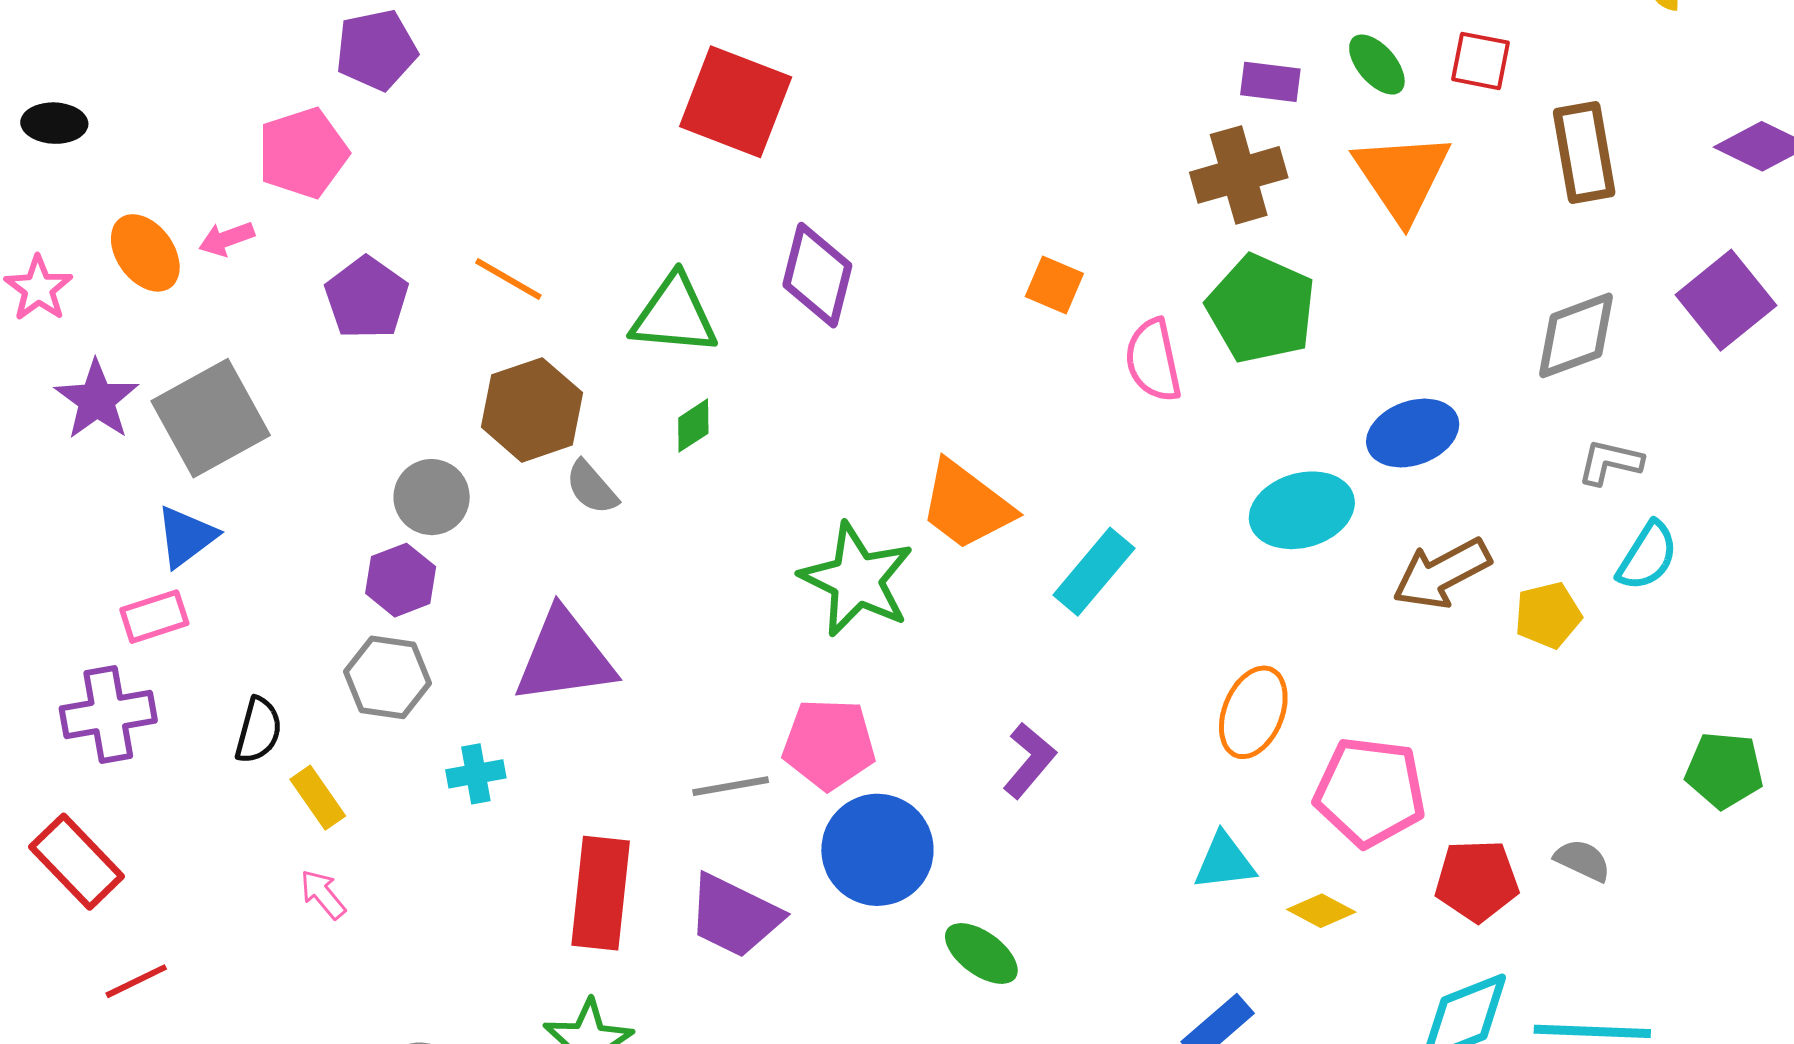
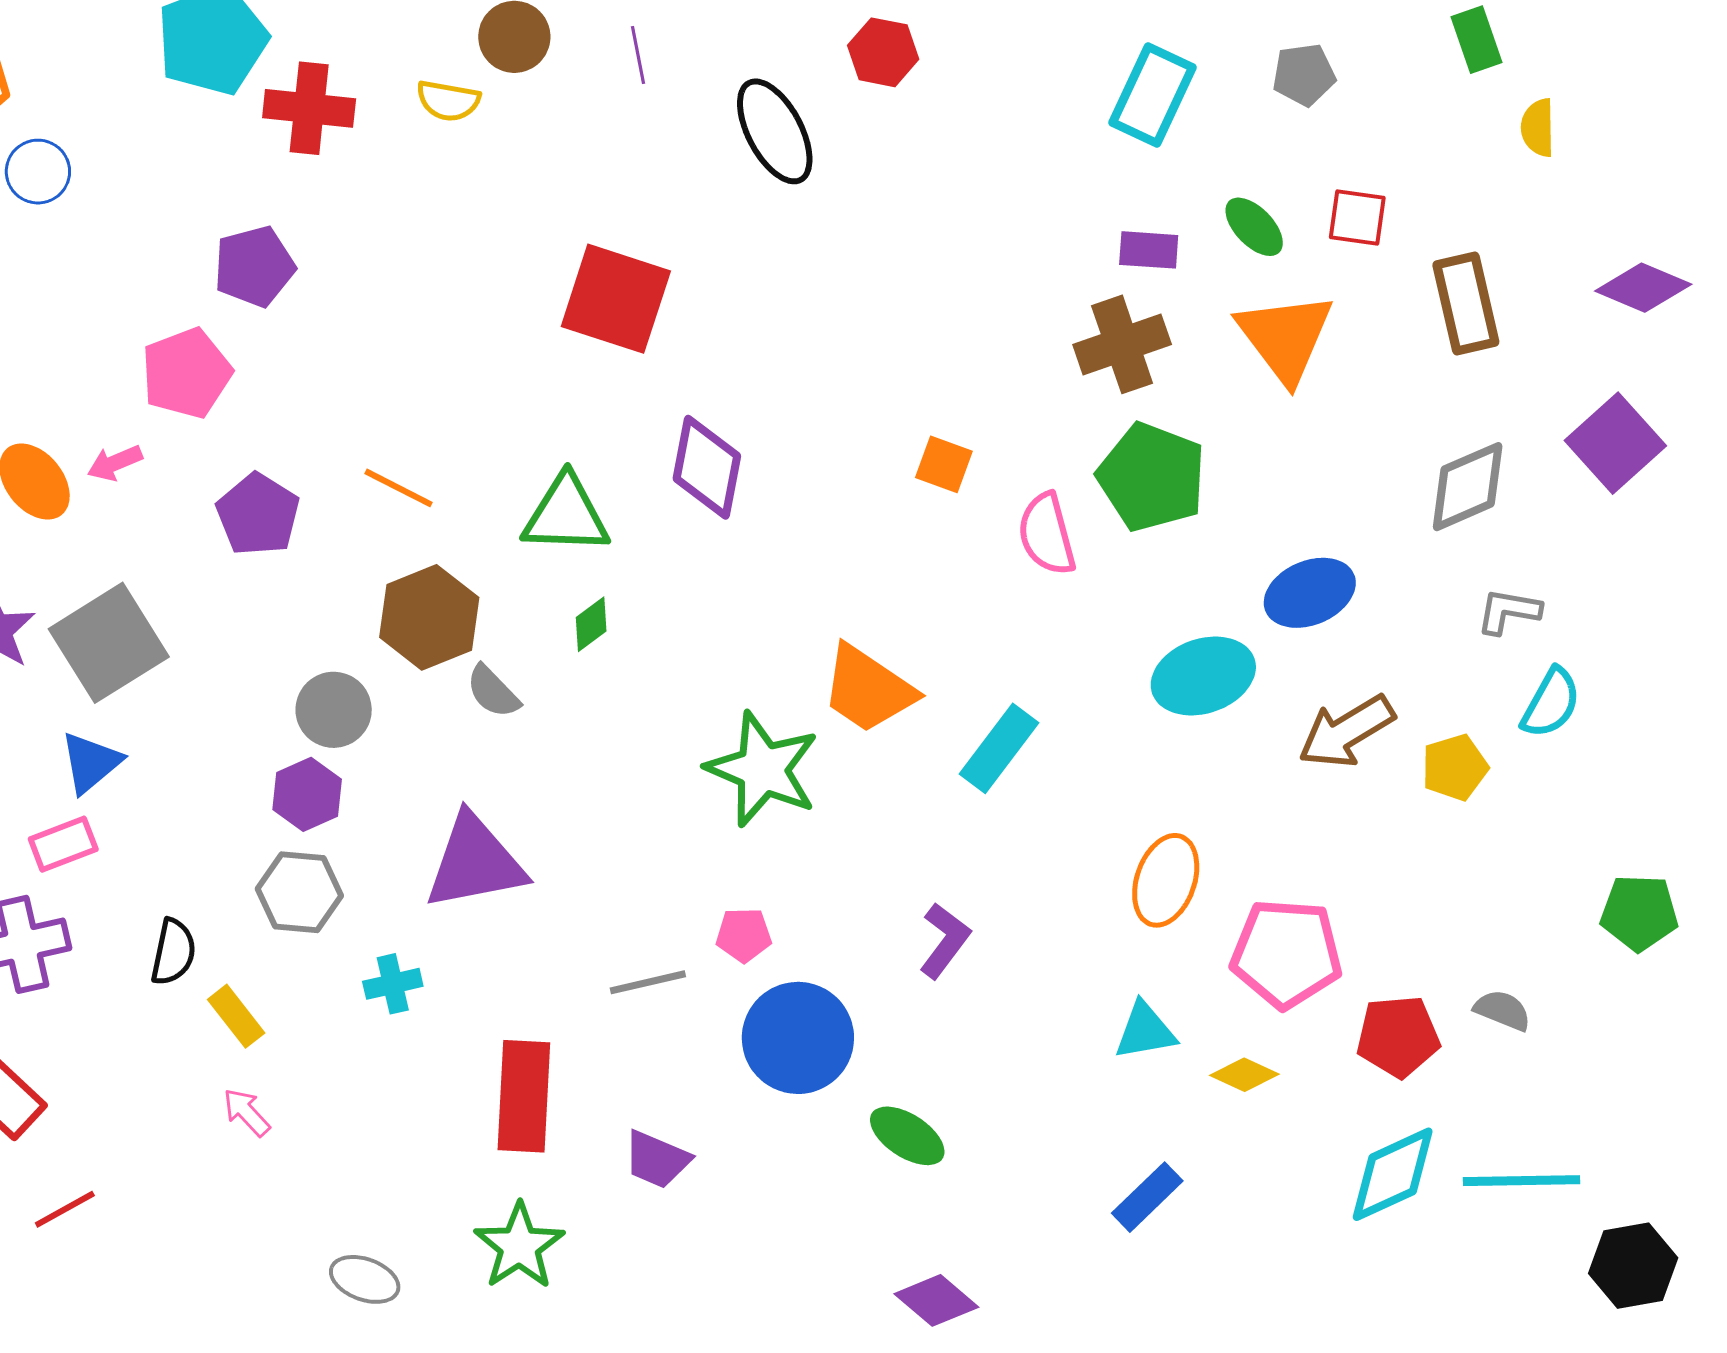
pink pentagon: (829, 744) -> (744, 935), size x0.6
purple trapezoid: (734, 916) -> (657, 1159), moved, size x0.7

